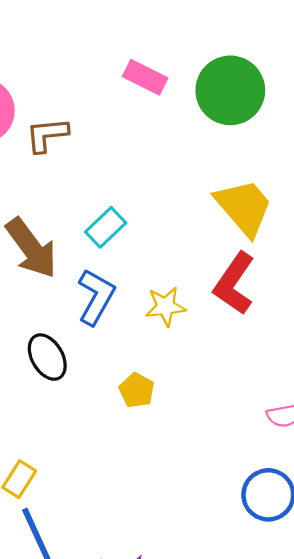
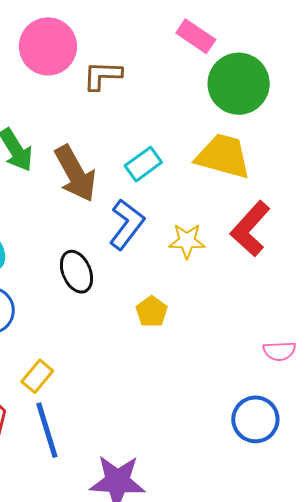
green circle: (230, 90) -> (239, 84), moved
yellow trapezoid: (244, 207) -> (223, 156), moved, turned -42

